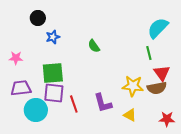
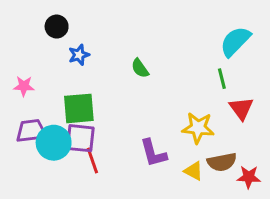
brown semicircle: (157, 88) -> (222, 162), moved
red line: (74, 104) -> (92, 161), moved
cyan circle: (36, 110) -> (54, 143), moved

